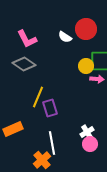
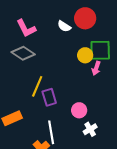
pink arrow: (97, 79) -> (96, 68), turned 104
white cross: (87, 132) -> (90, 129), moved
pink circle: (90, 144) -> (79, 110), moved

